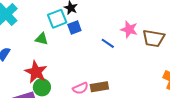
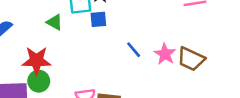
pink star: (129, 29) -> (165, 54), moved
red star: (36, 72) -> (36, 60), turned 30

